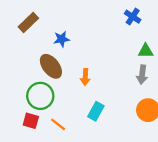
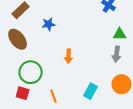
brown ellipse: (51, 66) -> (18, 39), moved
cyan rectangle: (96, 111) -> (91, 91), moved
orange line: (58, 124) -> (54, 96), moved, turned 32

